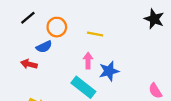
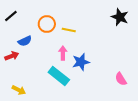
orange circle: (57, 27) -> (47, 24), moved
red arrow: (29, 64) -> (12, 56), turned 144

